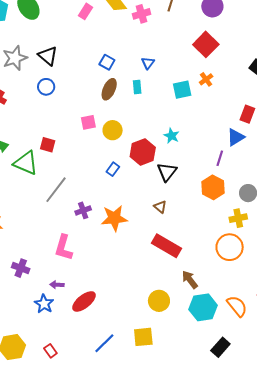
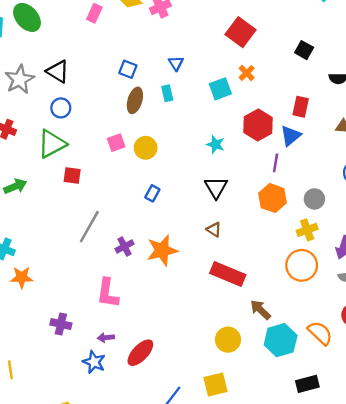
red hexagon: (143, 152) -> (258, 125), moved
green triangle: (26, 163) -> (52, 144), moved, turned -44
black rectangle: (220, 347) -> (307, 384), turned 42

